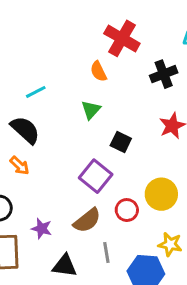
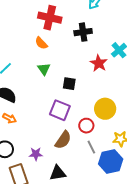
black cross: (164, 74) -> (83, 32), turned 30
gray line: (106, 253) -> (91, 147), moved

